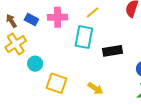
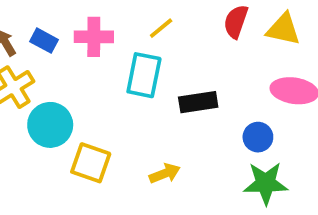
cyan circle: (35, 64) -> (50, 125), size x1.5
yellow arrow: (95, 88) -> (165, 173), turned -56

